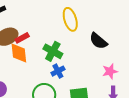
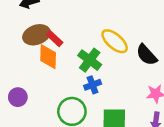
yellow ellipse: (70, 19) -> (115, 41), moved, turned -40
red rectangle: (22, 38) -> (55, 39), turned 64

